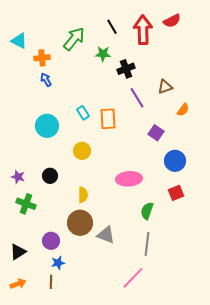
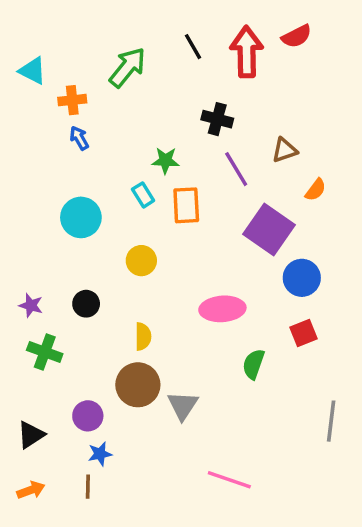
green star: (103, 54) -> (165, 160), moved
black cross: (126, 69) -> (217, 119), turned 36
purple square: (156, 133) -> (269, 230), size x1.8
gray triangle: (106, 235) -> (183, 406), turned 42
gray line: (147, 244) -> (331, 421), moved
pink line: (133, 278) -> (229, 480), turned 65

